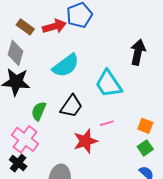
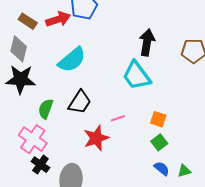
cyan trapezoid: (109, 84) -> (137, 76), moved
black cross: (18, 163) -> (40, 165), moved

